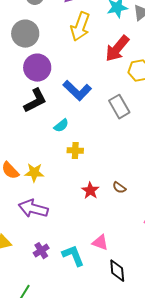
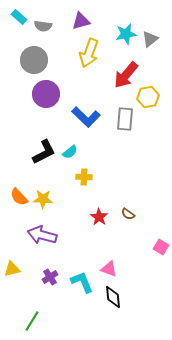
black L-shape: (35, 101) -> (44, 152), moved
gray rectangle: (119, 107) -> (125, 119), moved, turned 35
black diamond: (117, 271) -> (113, 297), moved

